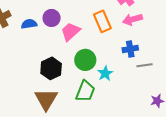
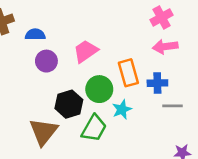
purple circle: (52, 18) -> (46, 61), moved
orange rectangle: (102, 21) -> (128, 73), moved
black hexagon: (51, 68) -> (69, 104), moved

